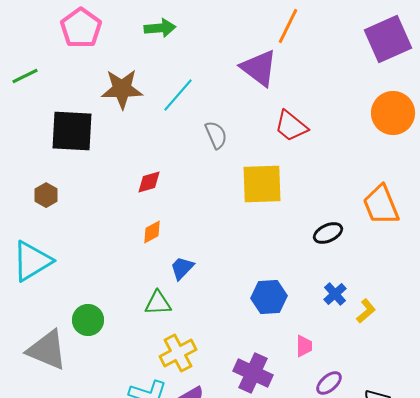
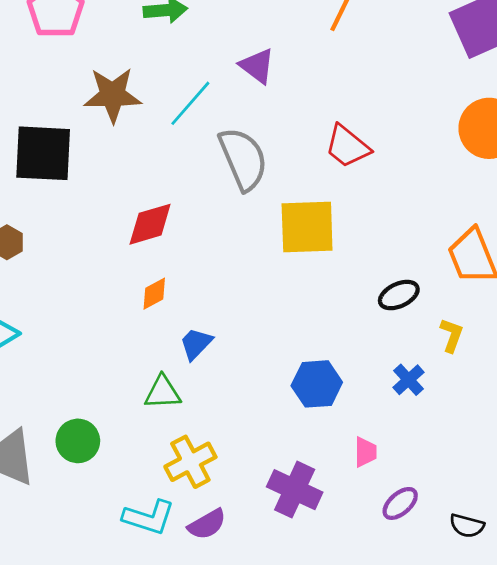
purple triangle: (259, 68) -> (257, 66), moved, size x0.7
gray semicircle: (216, 135) -> (243, 159), size x1.6
red diamond: (149, 182) -> (150, 224), size x1.4
yellow L-shape: (366, 311) -> (452, 335), moved, turned -30
green circle: (88, 320) -> (78, 441), moved

